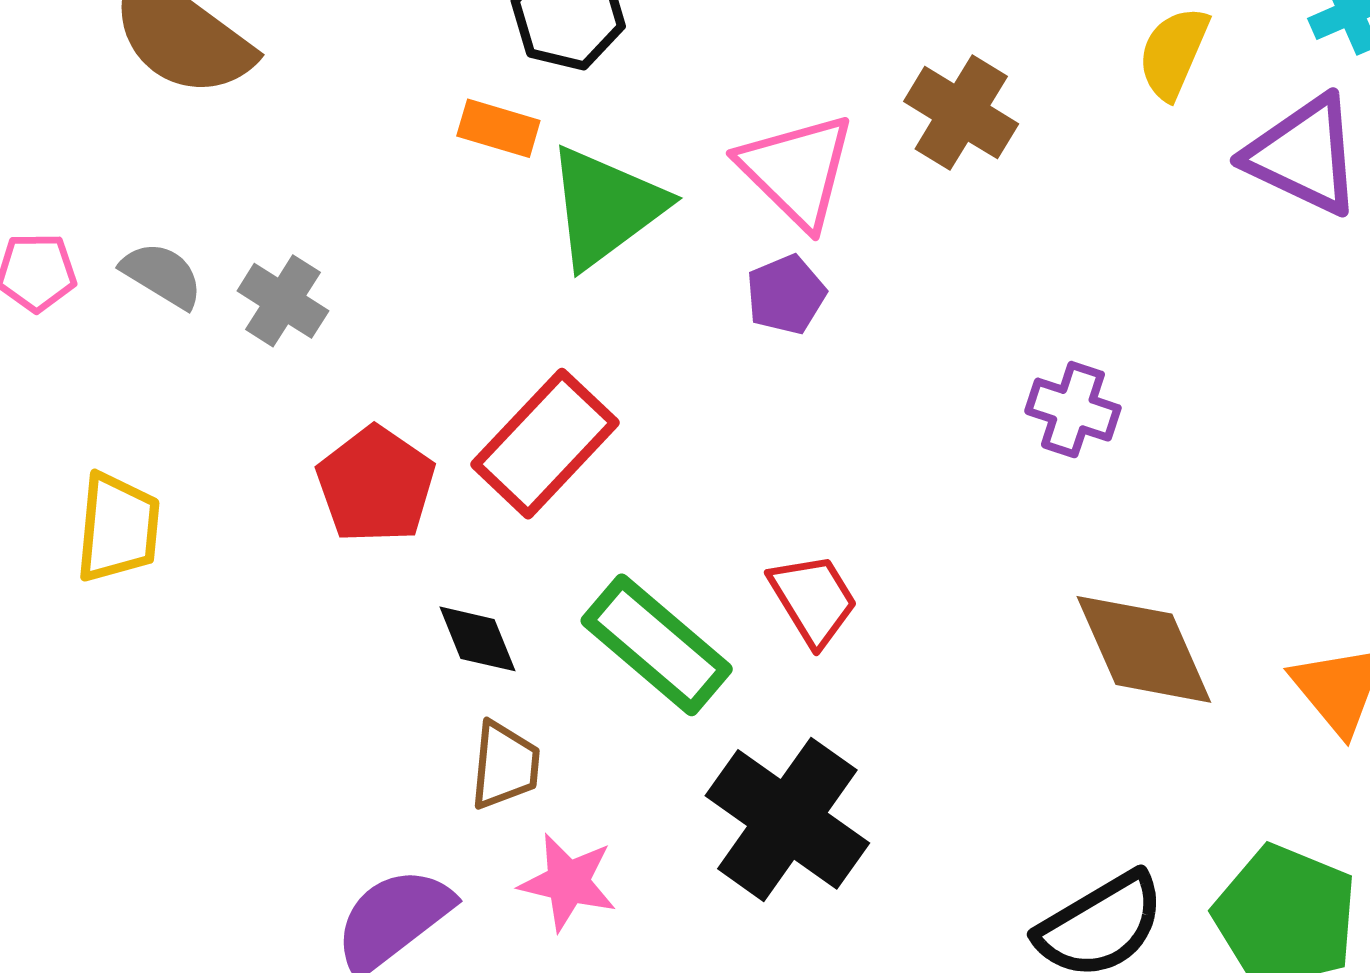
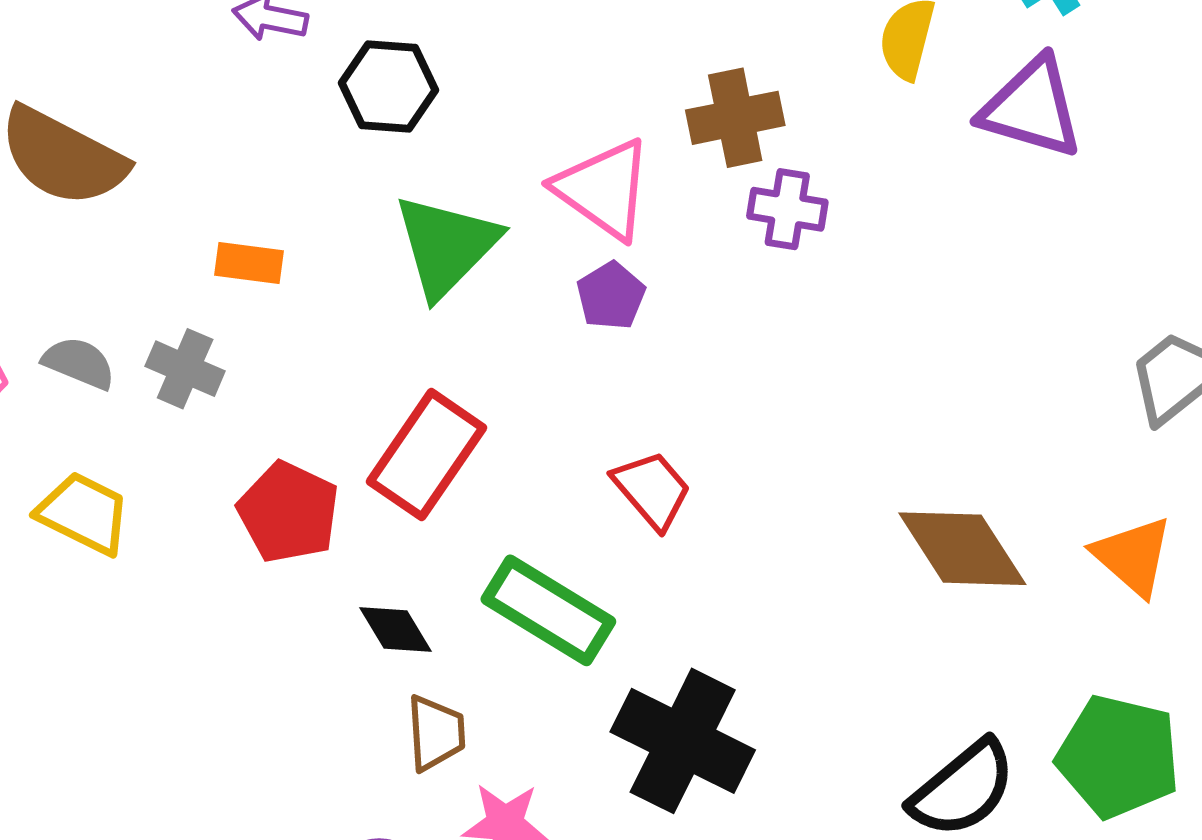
brown cross: (961, 113) -> (735, 118), turned -34
orange rectangle: (498, 128) -> (249, 263), moved
purple cross: (1073, 410) -> (787, 209), moved
yellow trapezoid: (118, 528) -> (84, 513), moved, turned -60
red trapezoid: (813, 599) -> (652, 490), moved

